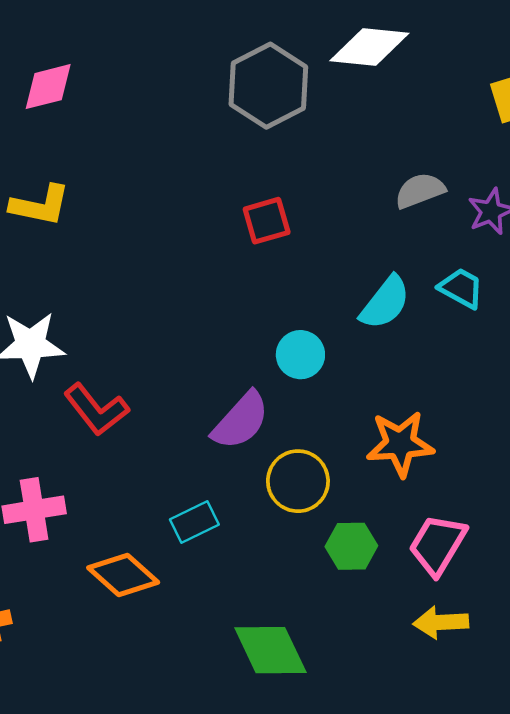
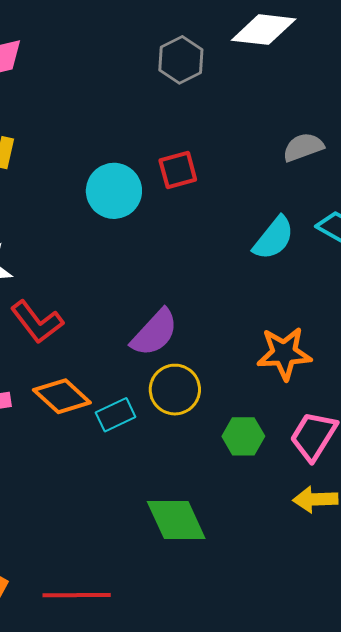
gray hexagon: (268, 86) -> (181, 60), size x0.7
cyan circle: (300, 355) -> (114, 191), moved, size x1.4
yellow circle: (298, 481) -> (175, 390), moved
orange diamond: (123, 575) -> (62, 396), moved

